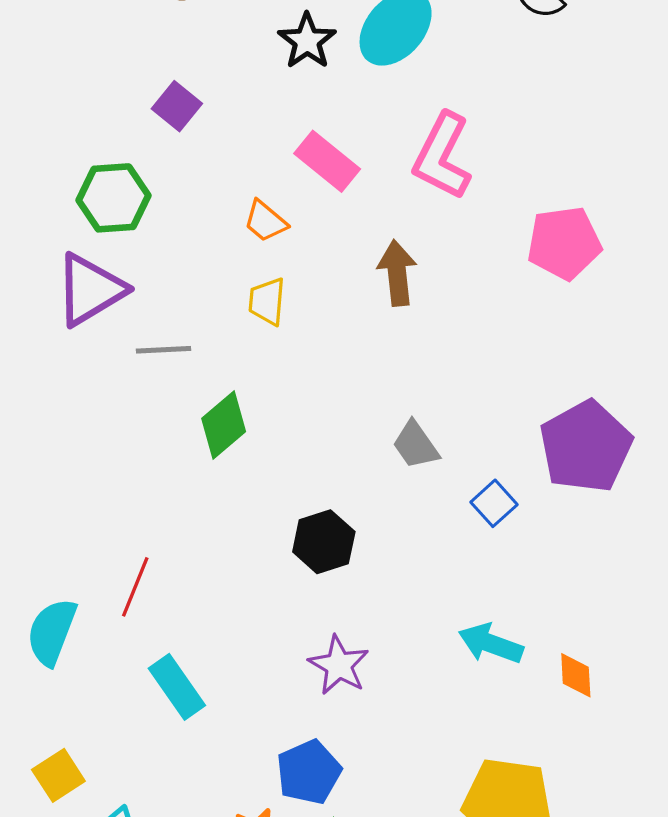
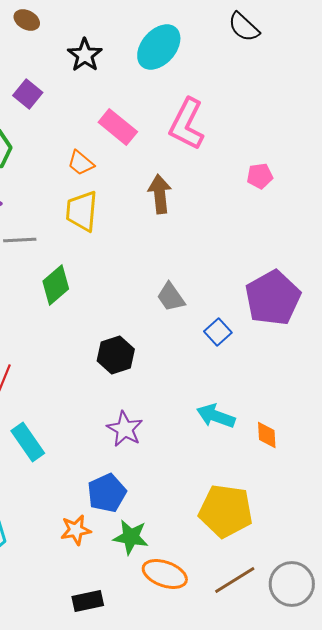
black star: (307, 41) -> (85, 55), moved
pink pentagon: (564, 243) -> (260, 176), size x0.6
yellow trapezoid: (267, 301) -> (82, 211), size x1.4

